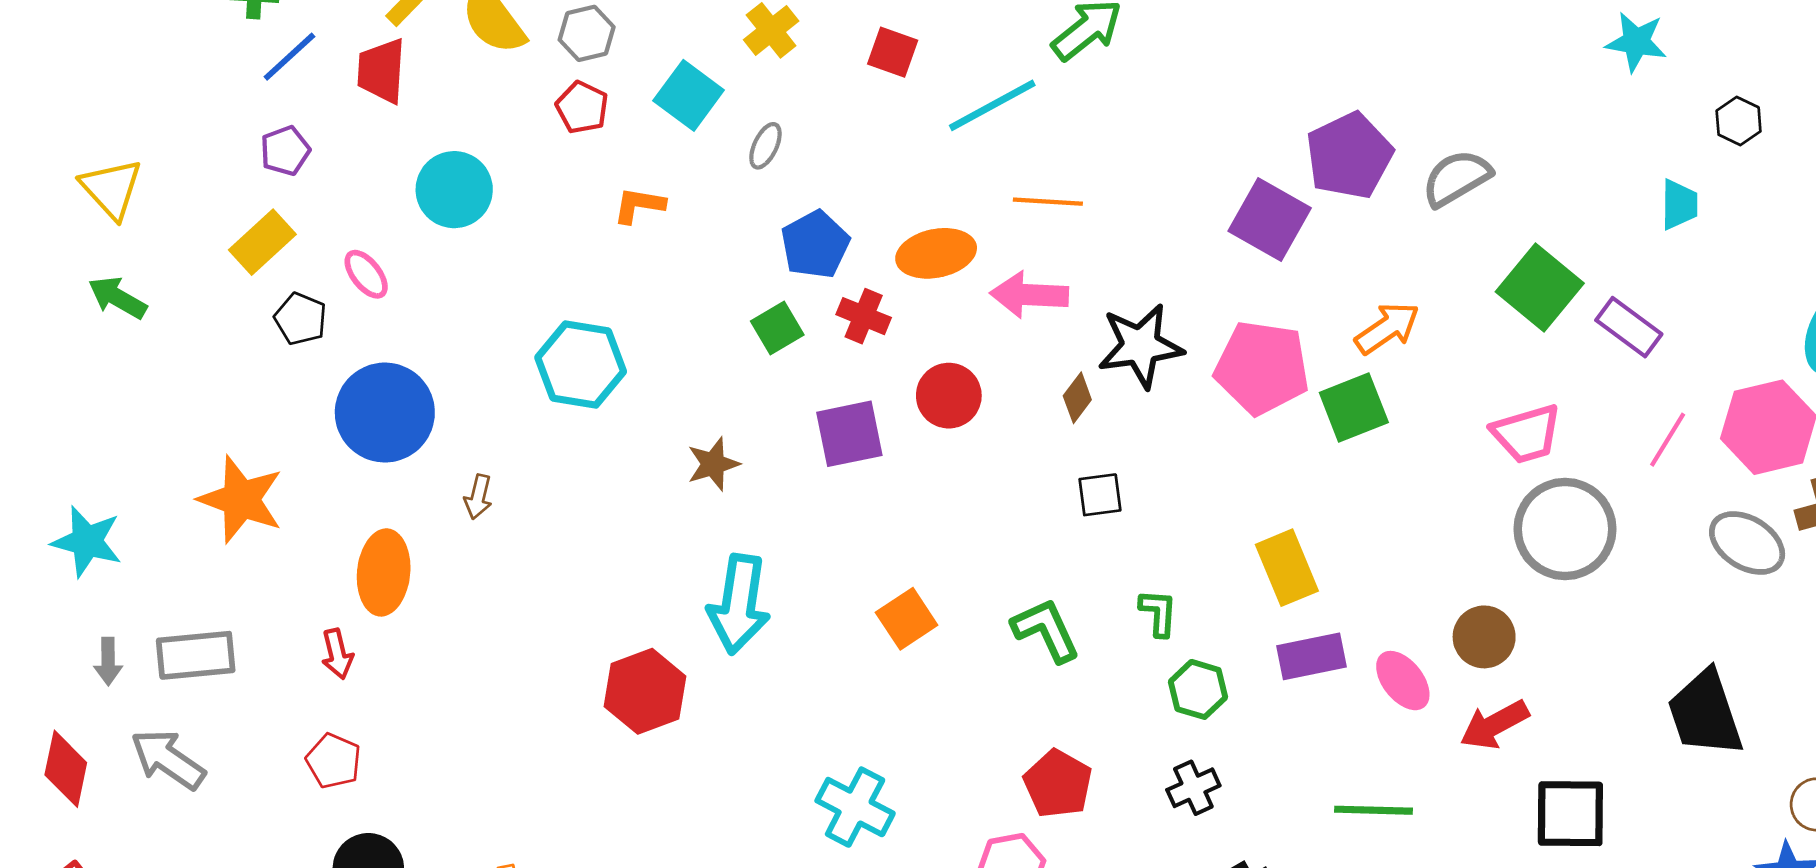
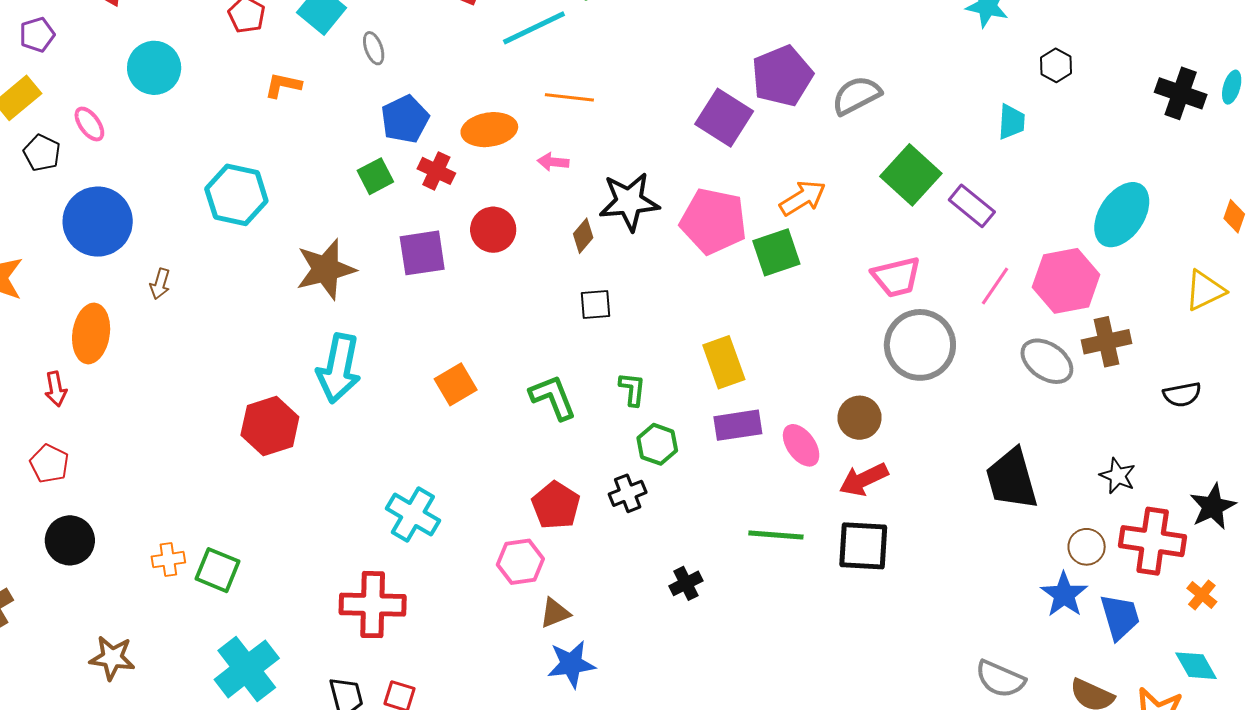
gray ellipse: (765, 146) -> (374, 48), turned -48
pink arrow: (1029, 295) -> (553, 162), size x0.6
brown star: (713, 464) -> (326, 269), size x1.6
black cross: (1193, 788) -> (628, 493), moved
black square: (1570, 814) -> (863, 546), moved

